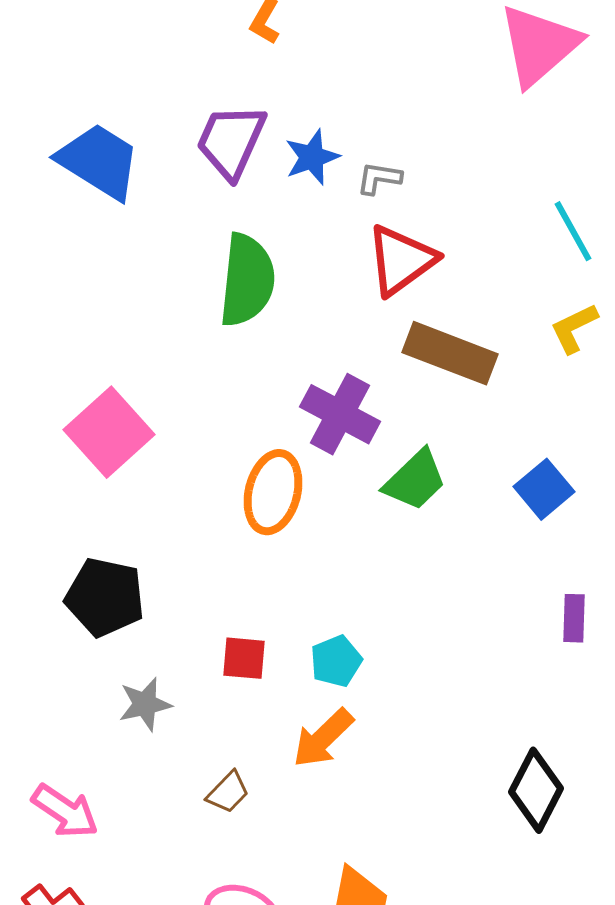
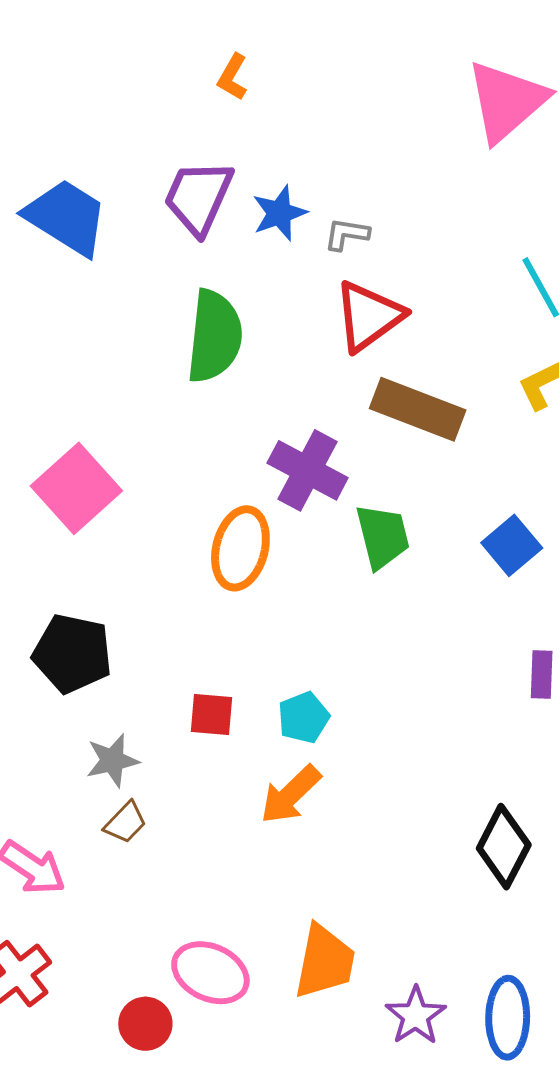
green trapezoid: (415, 480) -> (383, 536), turned -60
brown trapezoid: (228, 792) -> (125, 823), moved

